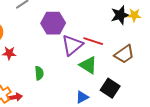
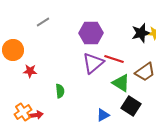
purple hexagon: (53, 23) -> (91, 33), moved
green triangle: (88, 65) -> (121, 83), moved

